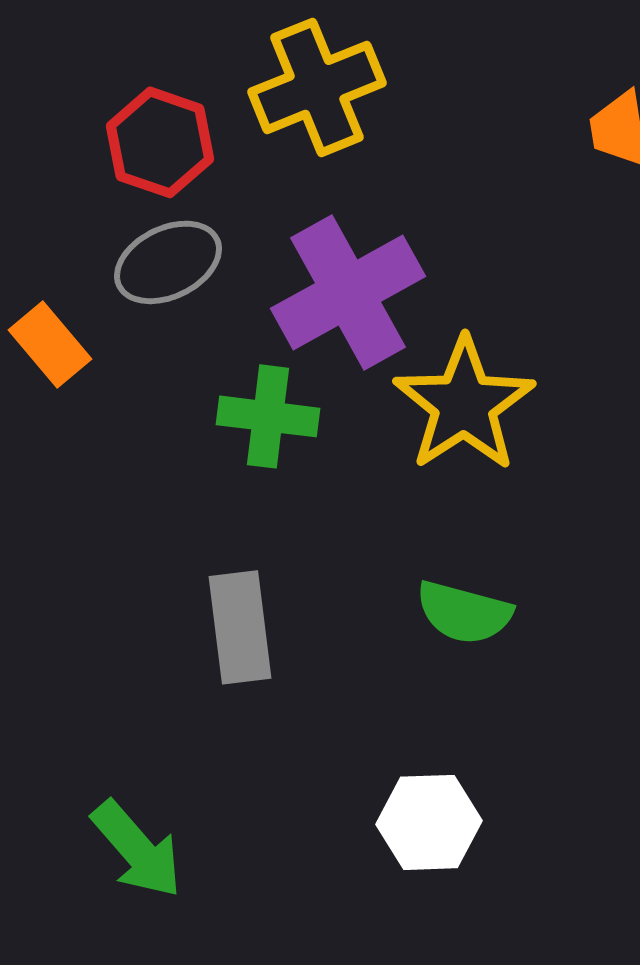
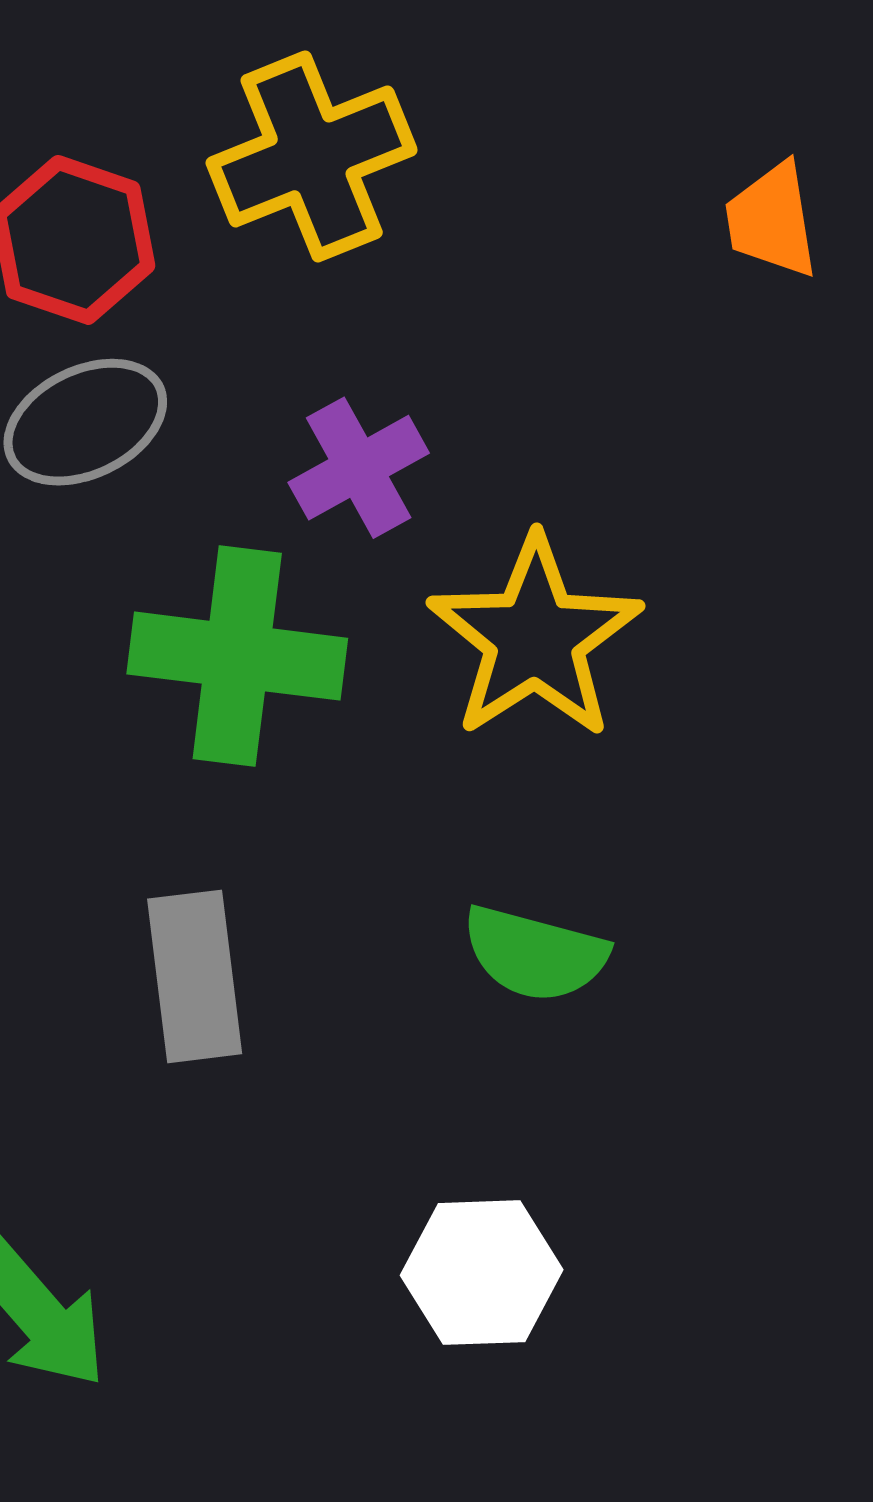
purple cross: (348, 292) -> (359, 468), size x0.6
green cross: (268, 416) -> (237, 656), size x1.4

